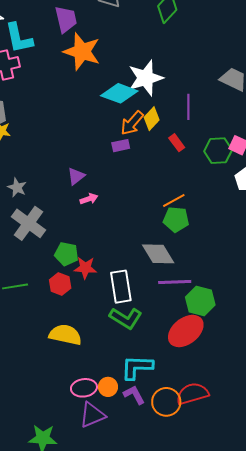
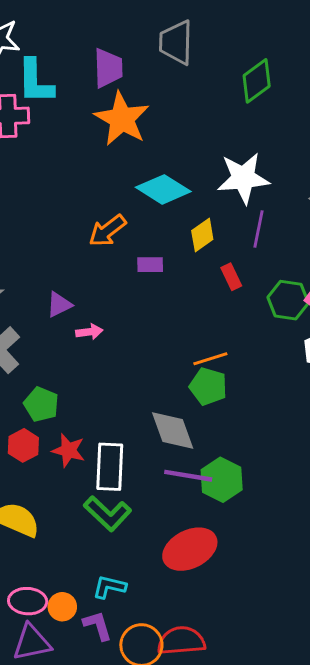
white star: (146, 78) -> (243, 178), moved
orange arrow: (132, 123) -> (107, 231), moved
purple triangle: (76, 176) -> (59, 305), moved
red star: (85, 268) -> (68, 450), moved
green hexagon: (200, 301) -> (222, 480), moved
cyan L-shape: (137, 367) -> (109, 587), size x0.7

